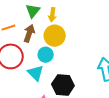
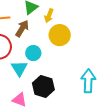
yellow circle: (55, 36) -> (60, 35), moved

